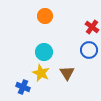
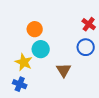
orange circle: (45, 16) -> (35, 29), moved
yellow star: (41, 73) -> (24, 62), moved

